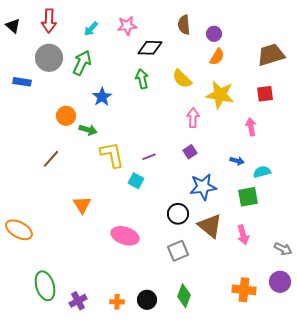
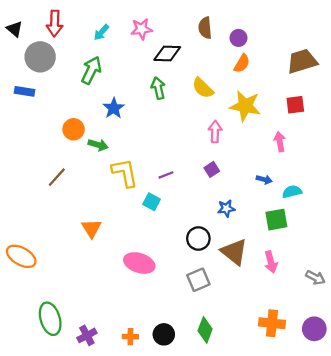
gray circle: (49, 58) -> (40, 57), moved
blue star: (203, 187) -> (226, 208), size x0.6
purple circle: (280, 282) -> (314, 329), moved

